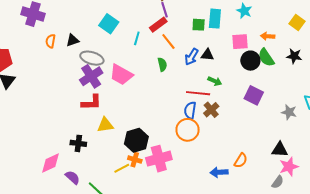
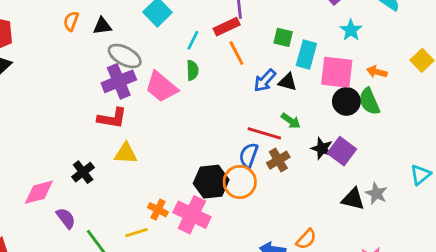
cyan rectangle: (215, 19) -> (306, 55), moved
pink square: (240, 42) -> (337, 72), size x1.4
black star: (294, 56) -> (322, 149), moved
green semicircle: (162, 64) -> (192, 70), moved
gray star: (289, 112) -> (376, 193), moved
black hexagon: (136, 140) -> (211, 182), moved
black cross: (78, 143) -> (83, 172), turned 35
black triangle: (280, 150) -> (353, 199), moved
pink cross: (159, 159) -> (192, 215), turned 30
yellow line: (122, 168) -> (136, 233), moved

